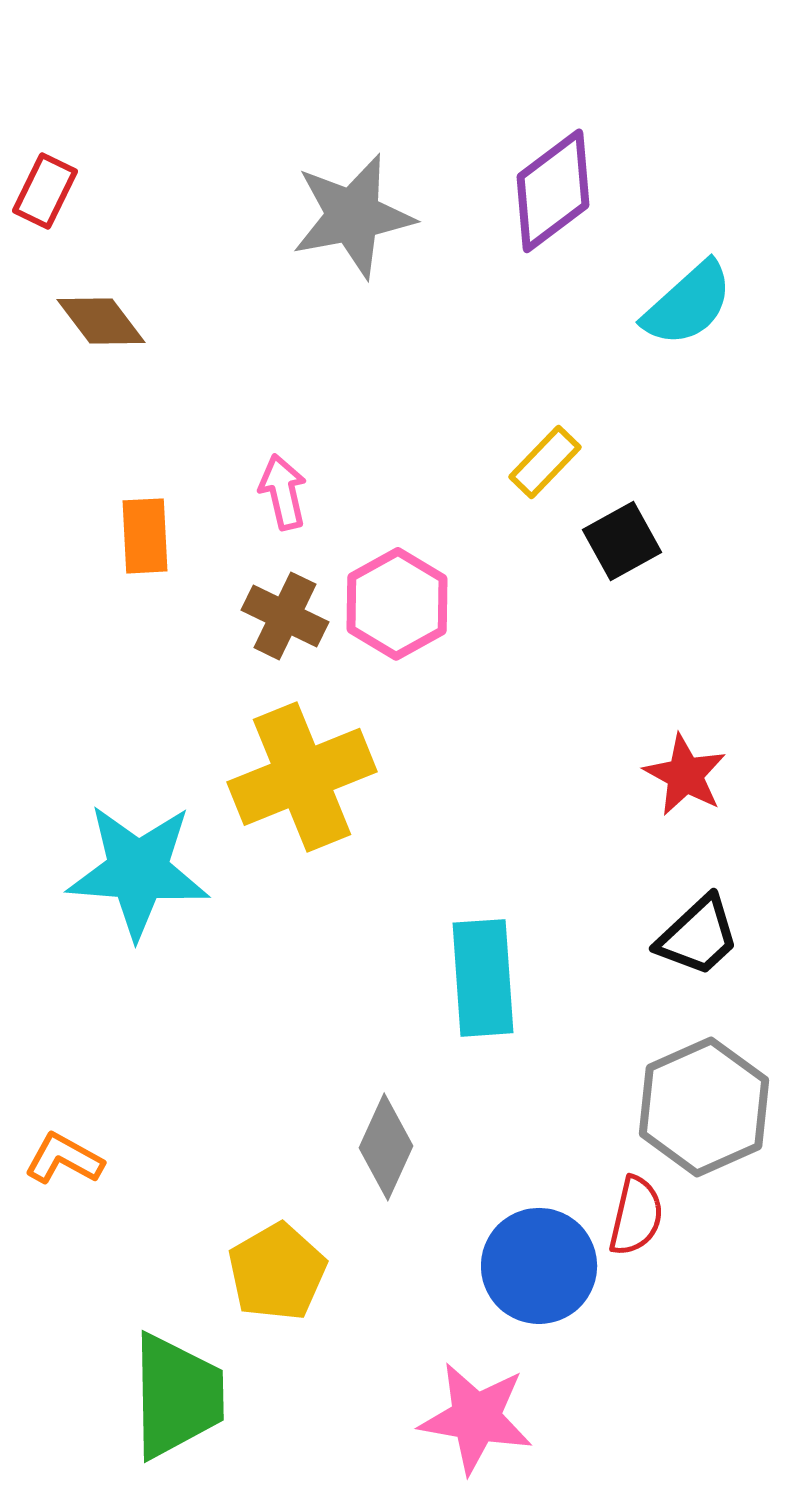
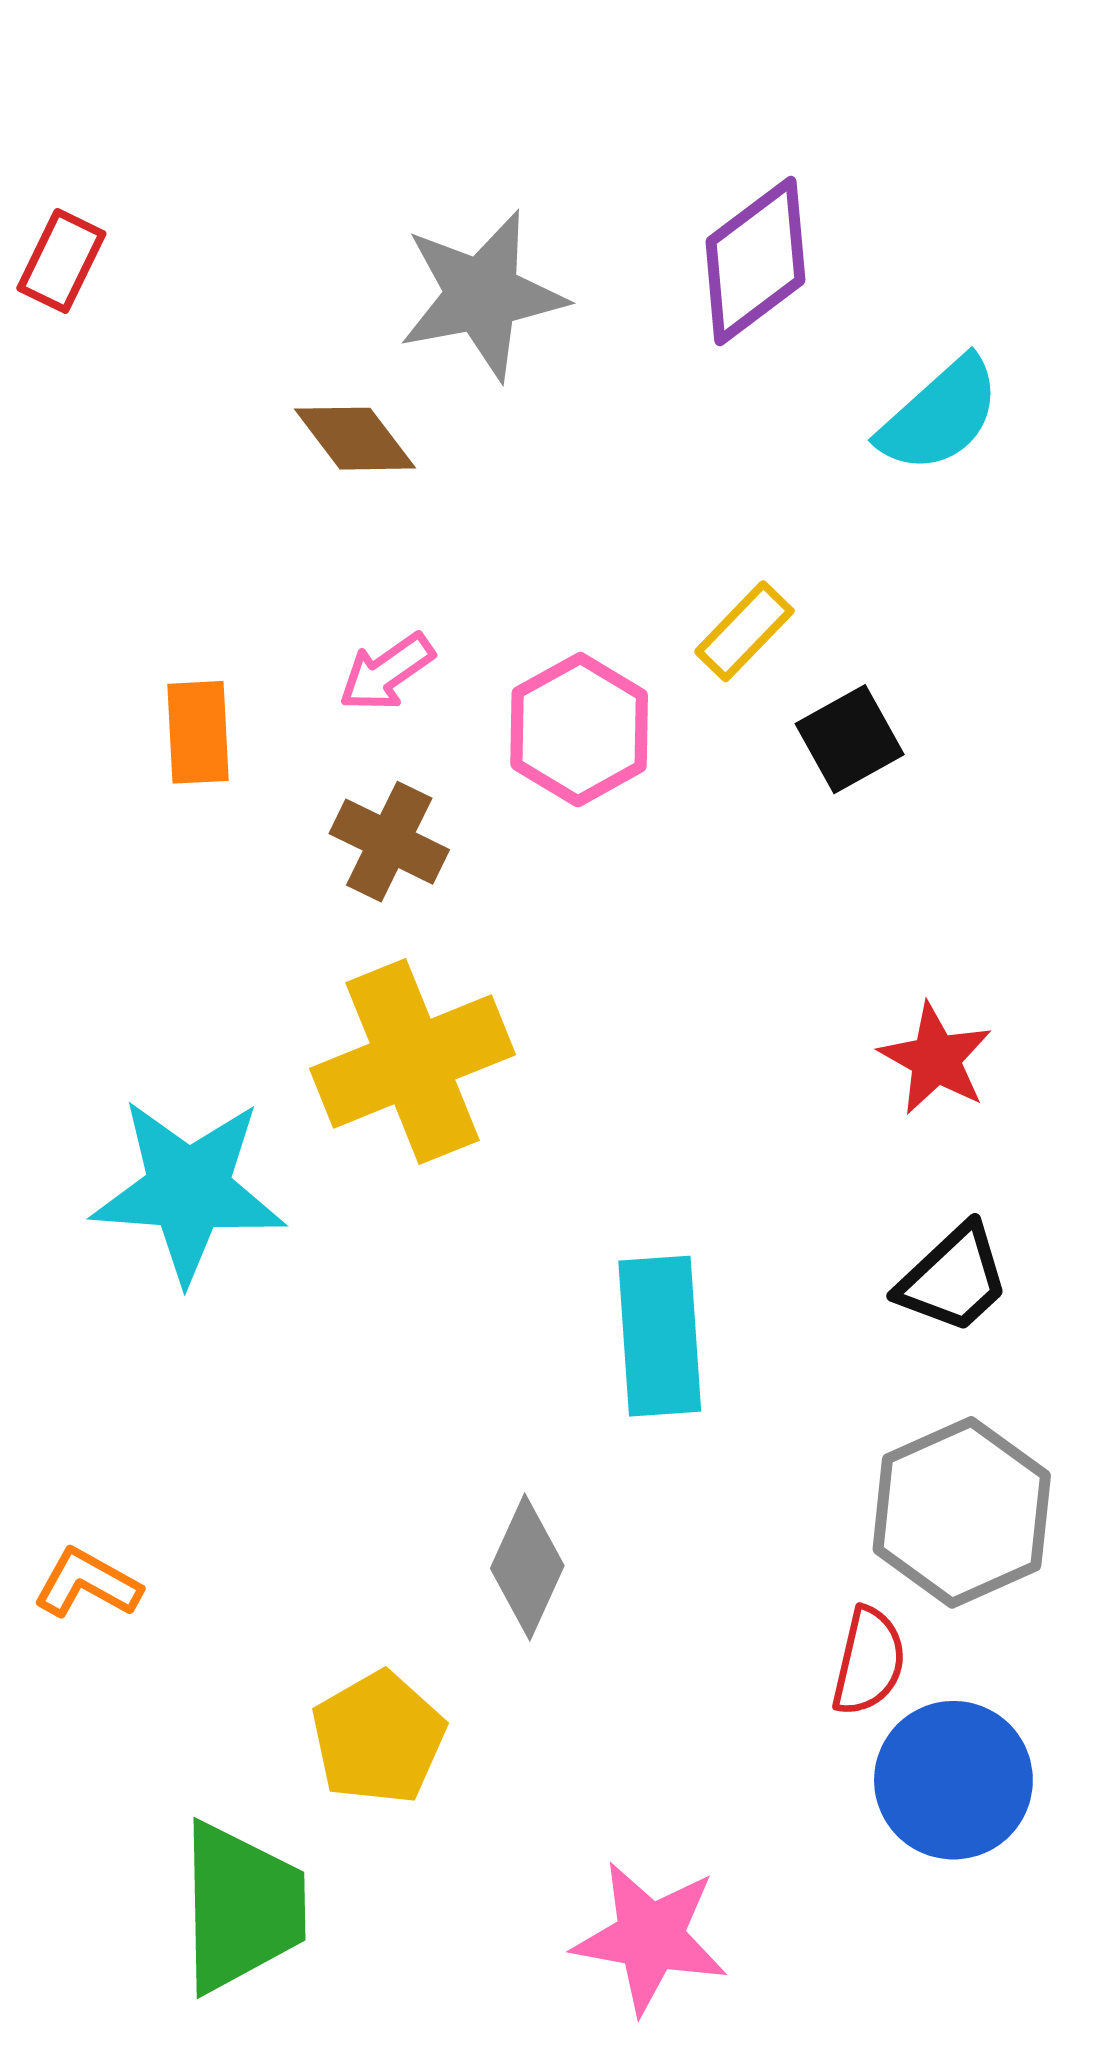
brown diamond: (101, 321) -> (355, 439), moved
pink arrow: (283, 492) -> (387, 672), turned -112
pink hexagon: (397, 604) -> (579, 730), moved
blue circle: (539, 1266) -> (953, 1780), moved

